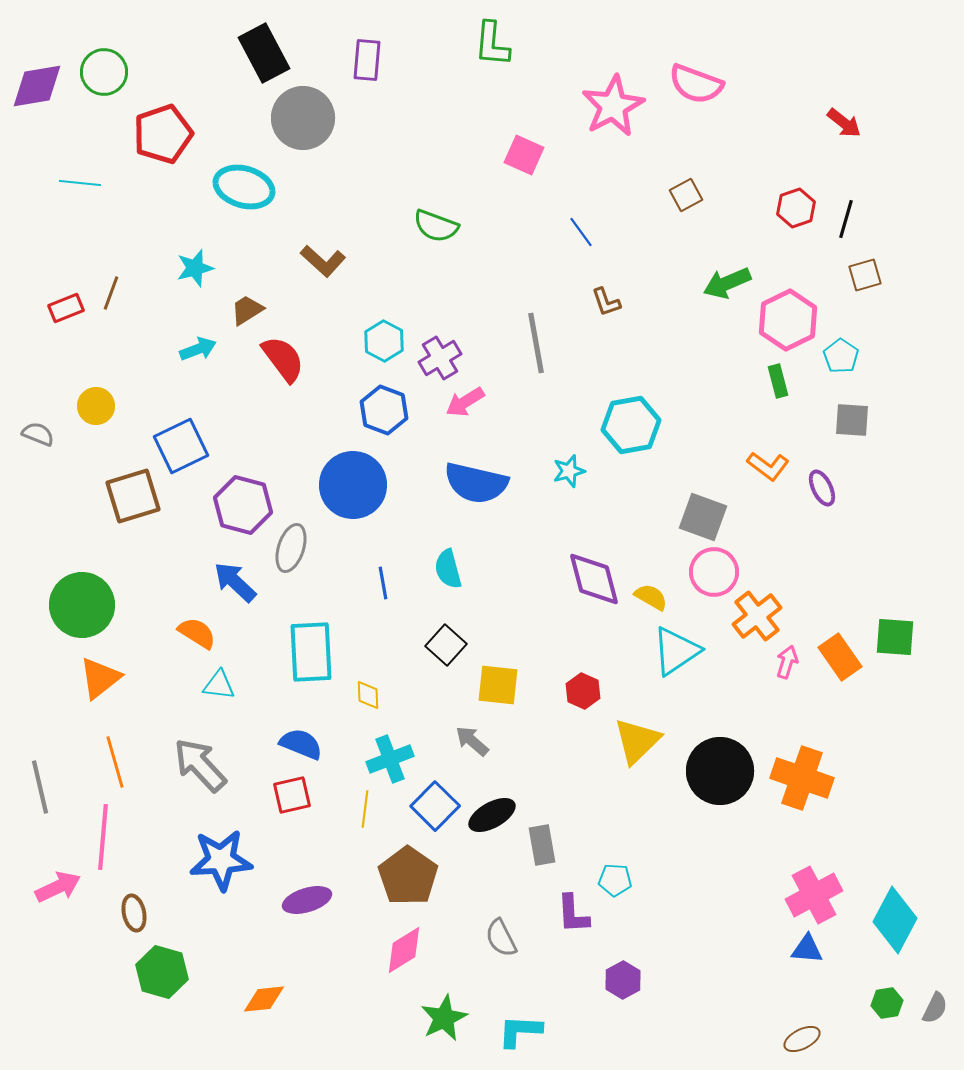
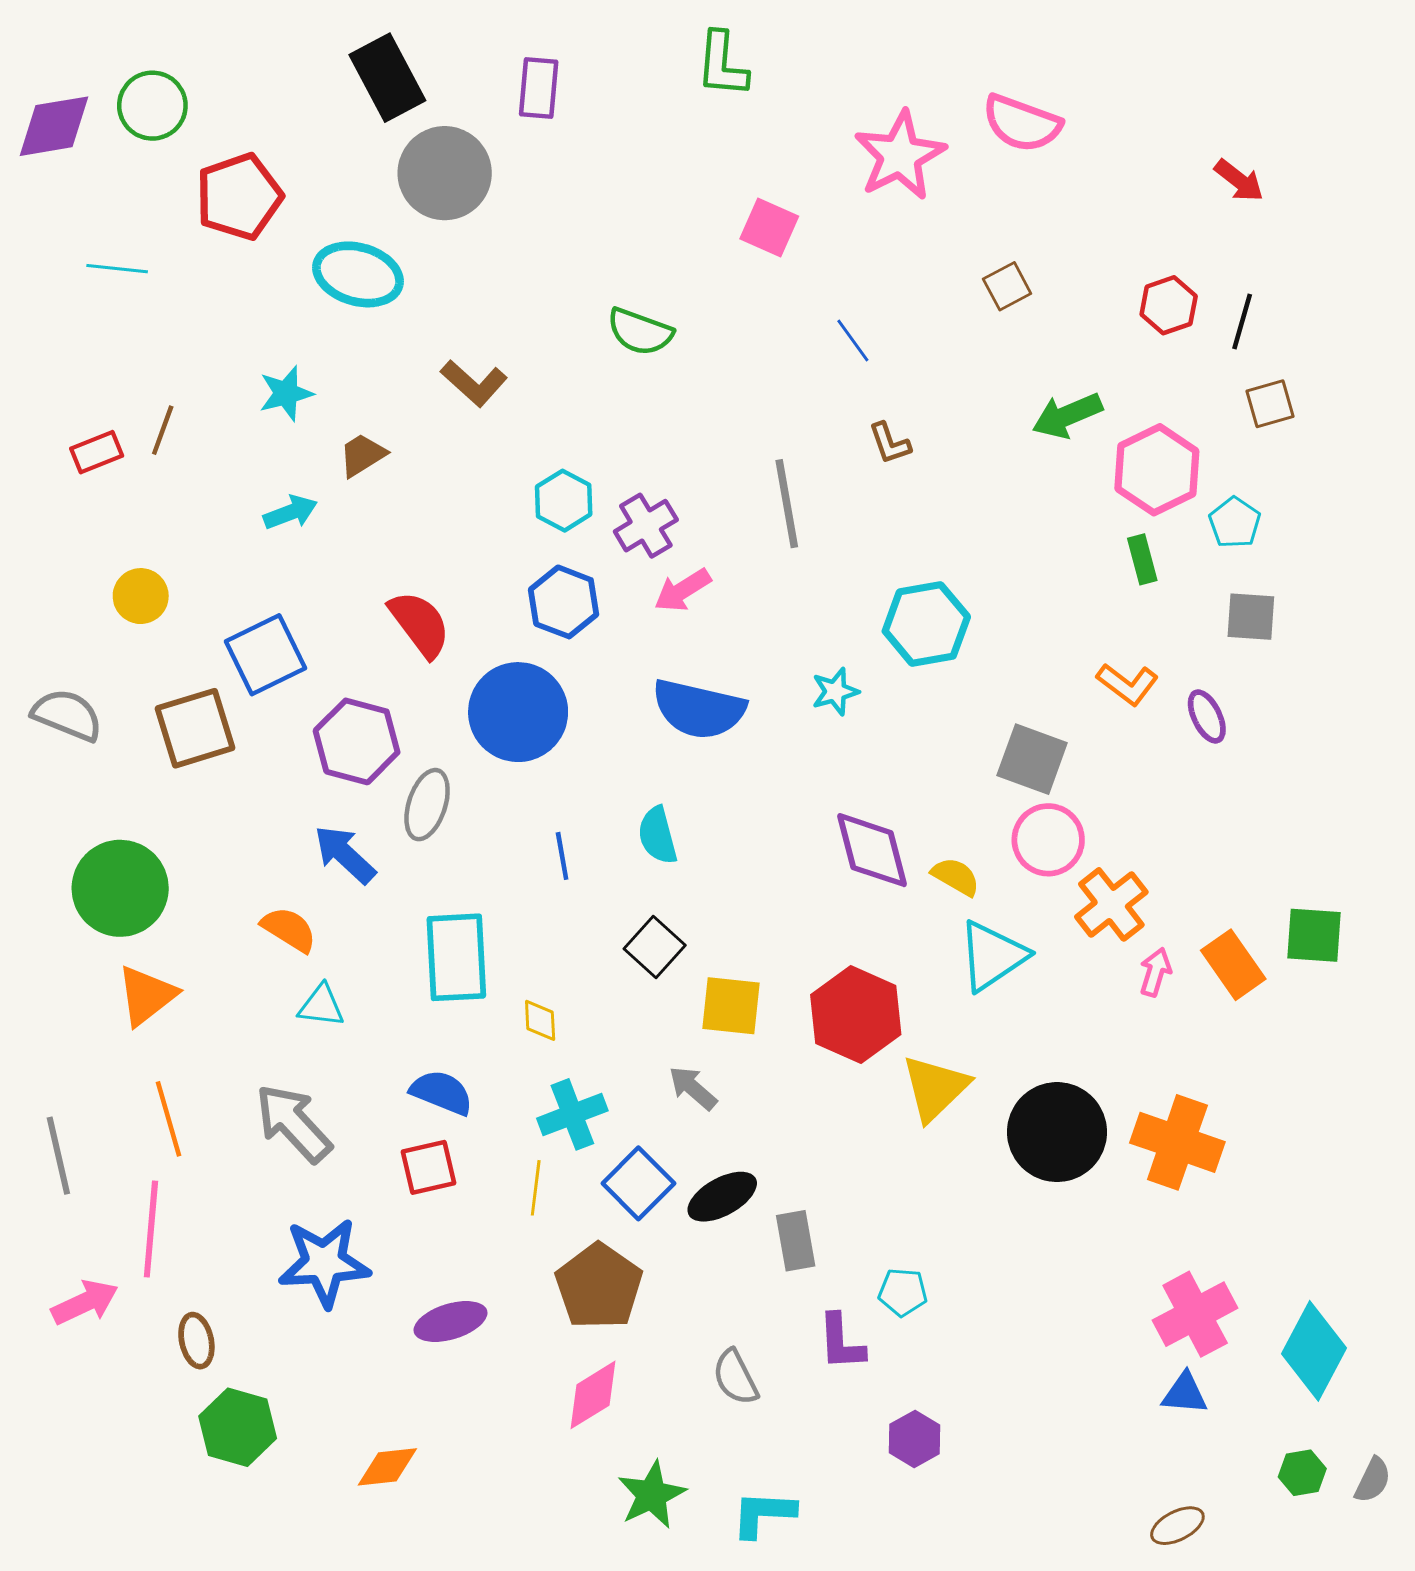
red semicircle: (283, 359) -> (420, 624), moved
gray semicircle: (38, 434) -> (67, 715), moved, size x1.5
red hexagon: (583, 691) -> (856, 1015), size x1.8

